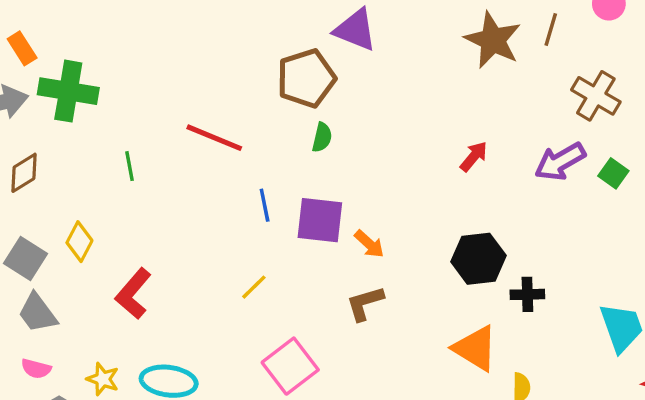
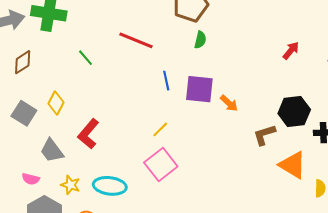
green line: (129, 166) -> (85, 58), turned -30
brown L-shape: (365, 303) -> (264, 135), moved
gray trapezoid: (37, 313) -> (52, 151), moved
pink square: (290, 366) -> (161, 165), moved

